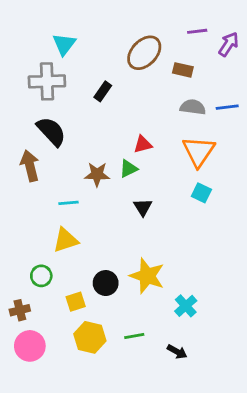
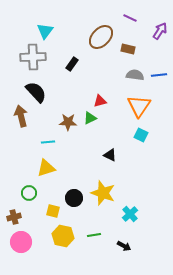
purple line: (197, 31) -> (130, 18), moved, turned 32
black triangle: (143, 207) -> (110, 155), moved, turned -32
yellow square: (76, 302) -> (53, 211), turned 32

